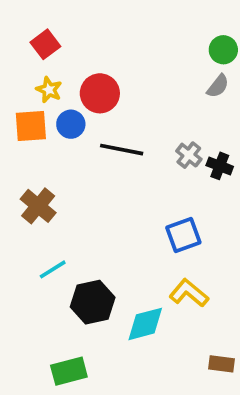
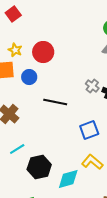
red square: (45, 44) -> (13, 14), moved
blue circle: (71, 124) -> (29, 77), moved
black line: (122, 150) -> (55, 102), moved

